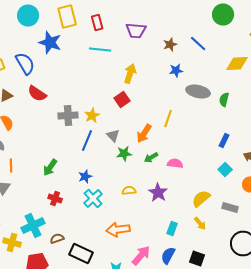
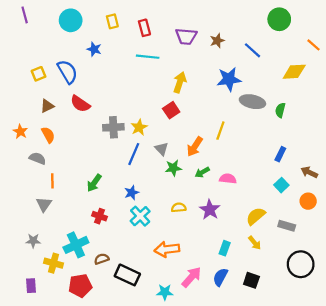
yellow rectangle: (67, 16) -> (112, 21), size x0.6
blue star: (50, 42) -> (94, 49), size x0.6
brown star: (170, 44) -> (217, 41), moved
blue star: (176, 70) -> (229, 79), size x1.6

